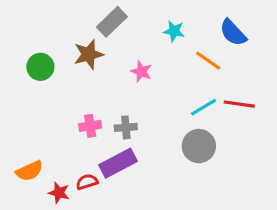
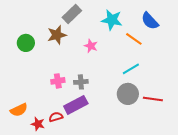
cyan star: (174, 31) -> (112, 20), size x1.5
red line: (239, 104) -> (153, 99), moved

